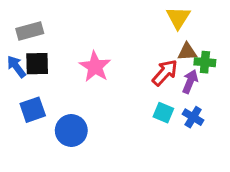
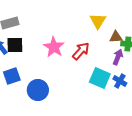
yellow triangle: (178, 18) -> (98, 21), moved
red arrow: (165, 73) -> (81, 51), moved
cyan square: (163, 113) -> (100, 78), size x1.5

